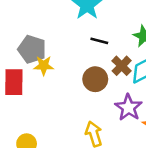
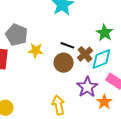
black line: (99, 41) -> (67, 45), moved
yellow star: (44, 66) -> (36, 51), moved

